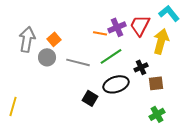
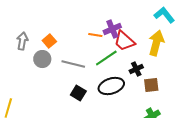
red trapezoid: (140, 25) -> (124, 41), moved, turned -75
gray arrow: (27, 39) -> (22, 41), size x0.7
black square: (90, 98) -> (78, 93), moved

